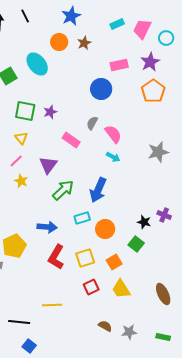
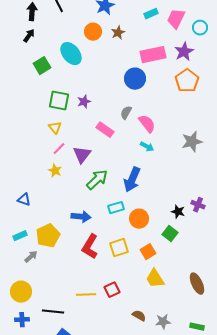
pink rectangle: (119, 65) -> (153, 55), size x1.4
pink line: (16, 161) -> (59, 149), moved
red square: (91, 287) -> (112, 290), moved

